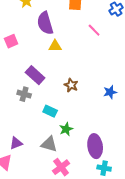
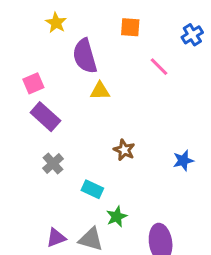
purple rectangle: (35, 75) -> (45, 117), moved
gray cross: (24, 94) -> (53, 164), turned 32
purple triangle: (16, 143) -> (56, 238), moved

